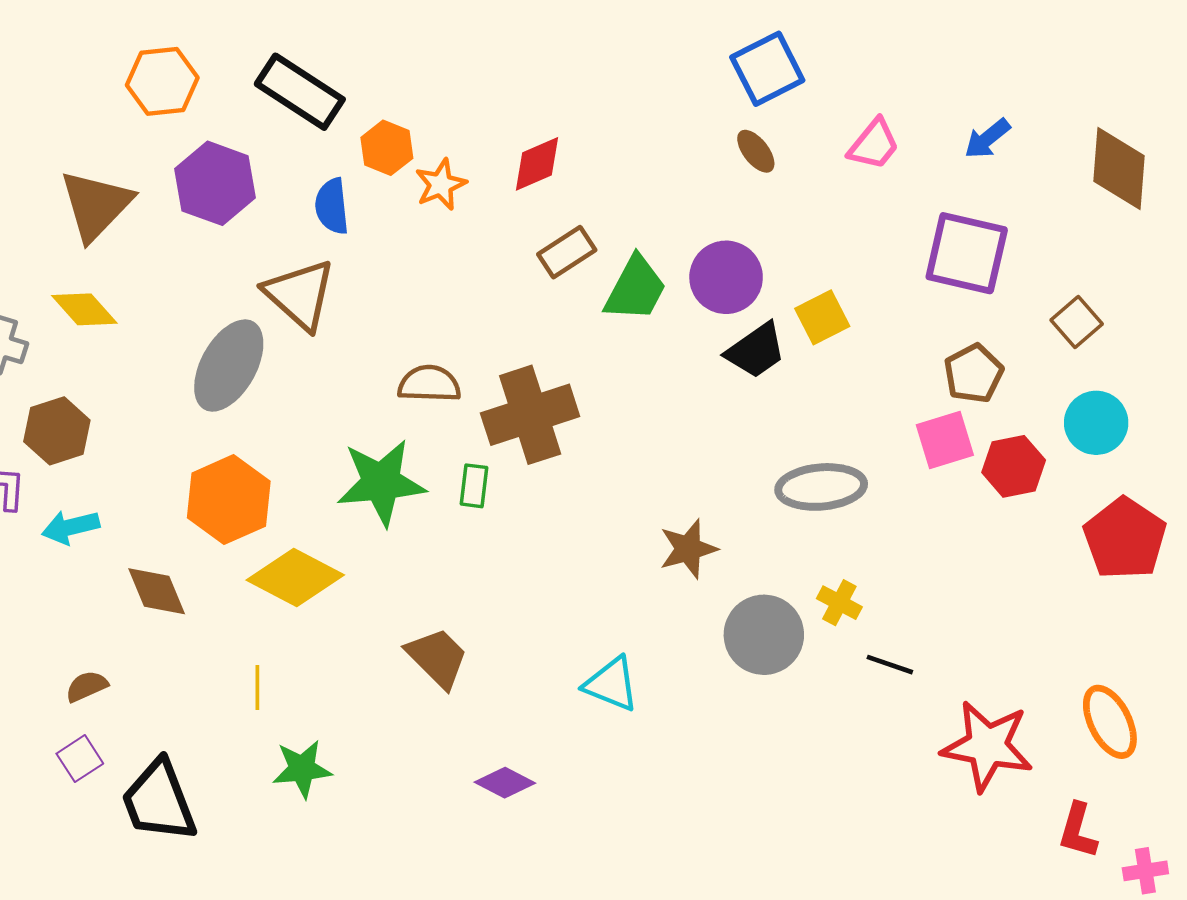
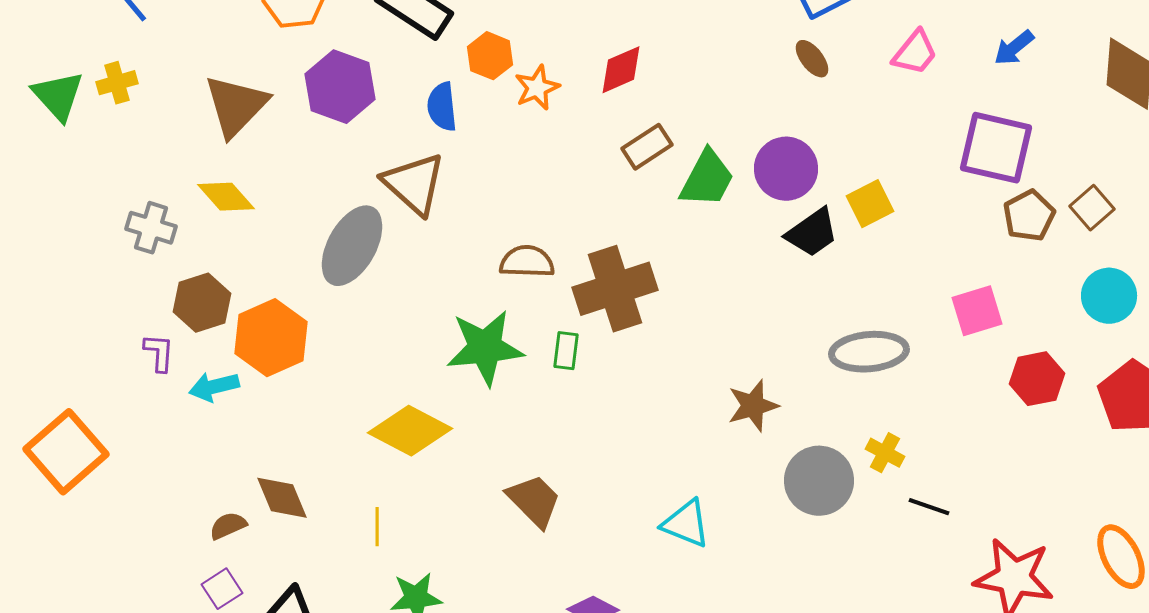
brown pentagon: (974, 374) -> (1029, 216), moved
red hexagon: (1014, 466) -> (1037, 379), moved
orange hexagon: (229, 500) -> (271, 338), moved
brown diamond: (157, 591) -> (282, 498), moved

